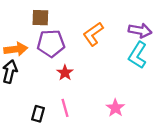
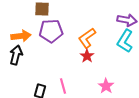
orange L-shape: (93, 34) -> (87, 38), moved
red star: (65, 73) -> (87, 56), moved

